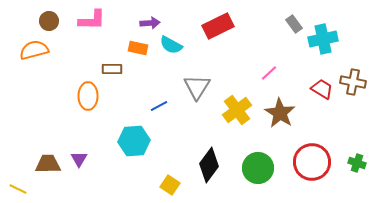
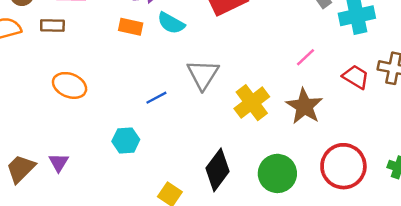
brown rectangle: (112, 69) -> (52, 26), moved
pink line: (269, 73) -> (306, 57), moved
orange ellipse: (88, 96) -> (70, 85), turned -68
cyan hexagon: (134, 141) -> (126, 140), size x0.7
brown trapezoid: (48, 164) -> (21, 169), turned -44

